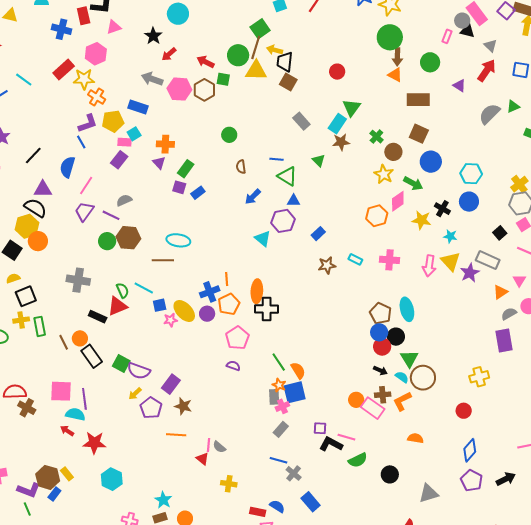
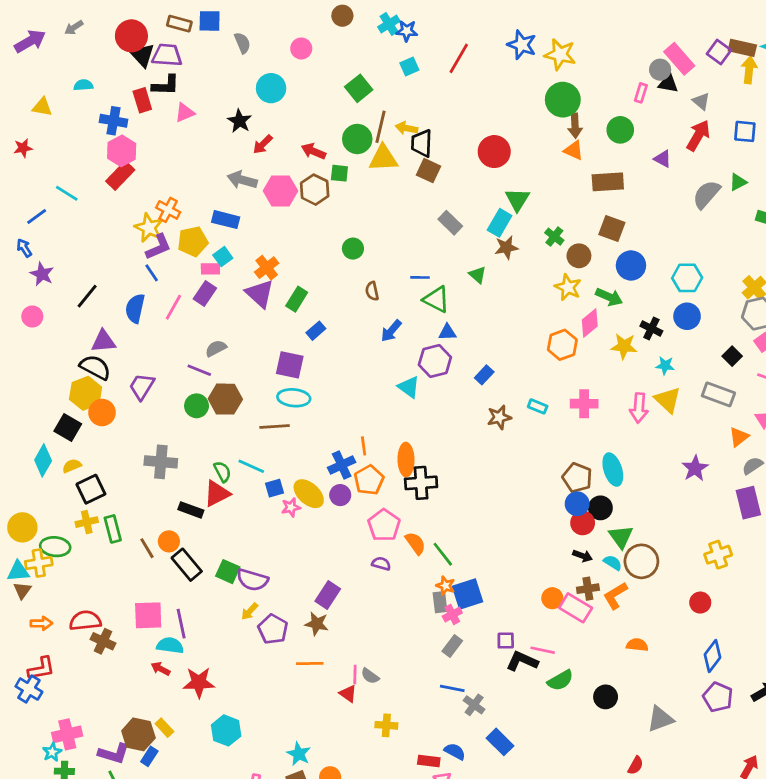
green square: (260, 29) -> (359, 88), moved
pink hexagon: (96, 54) -> (122, 151), moved
red circle: (337, 72) -> (494, 152), size x1.5
yellow star: (84, 79) -> (149, 228), moved, turned 30
orange cross: (165, 144) -> (267, 268), turned -36
purple triangle: (159, 163) -> (260, 294), size x1.6
pink line: (86, 185) -> (173, 307), moved
purple square: (179, 187) -> (290, 365), moved, size x1.5
purple trapezoid: (84, 211) -> (142, 387), moved
purple star: (470, 273) -> (695, 468), moved
orange semicircle: (298, 370) -> (415, 543), moved
purple rectangle: (171, 384) -> (328, 595), moved

